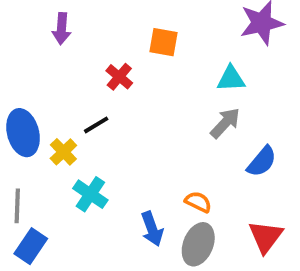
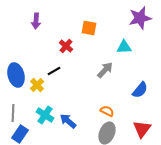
gray arrow: (225, 123) -> (105, 70), moved
cyan cross: (90, 194) -> (45, 115), moved
blue arrow: (152, 229) -> (68, 121), moved, turned 150

